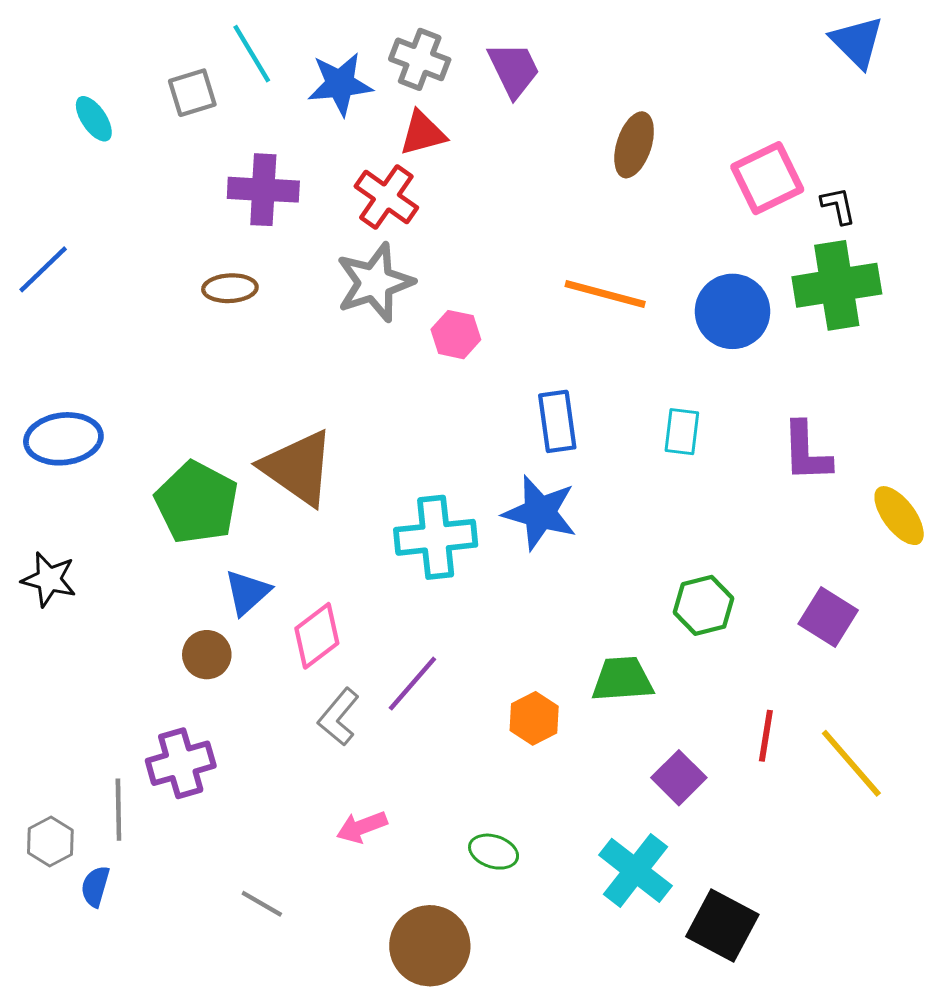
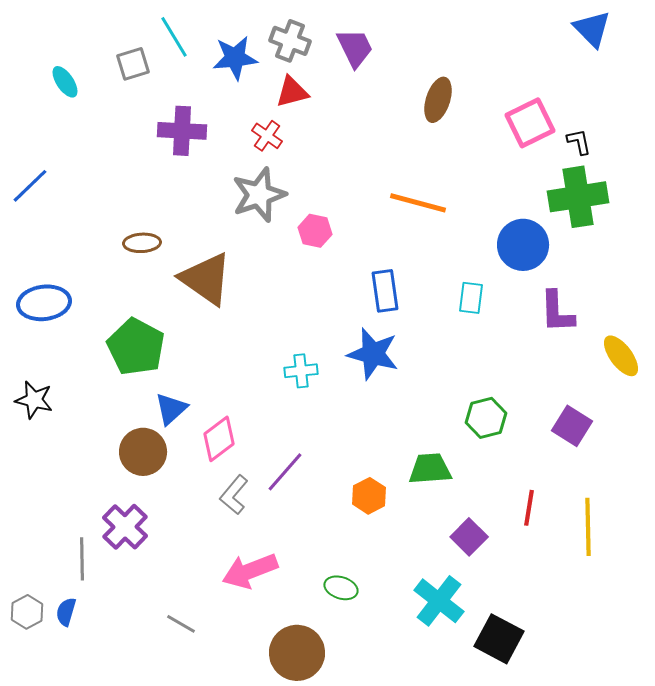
red cross: (386, 197) -> (267, 136), size x0.7
brown ellipse: (230, 288) -> (142, 243), moved
blue circle: (733, 311) -> (523, 245), moved
brown triangle: (298, 468) -> (206, 279), moved
cyan cross: (436, 537) -> (301, 371), size x0.6
brown circle: (207, 655) -> (143, 452), size x1.4
purple cross: (181, 763) -> (125, 527), turned -30
yellow line: (851, 763) -> (588, 527), turned 40
pink arrow: (362, 827) -> (250, 571), size x1.6
gray hexagon: (50, 841) -> (27, 612), moved

